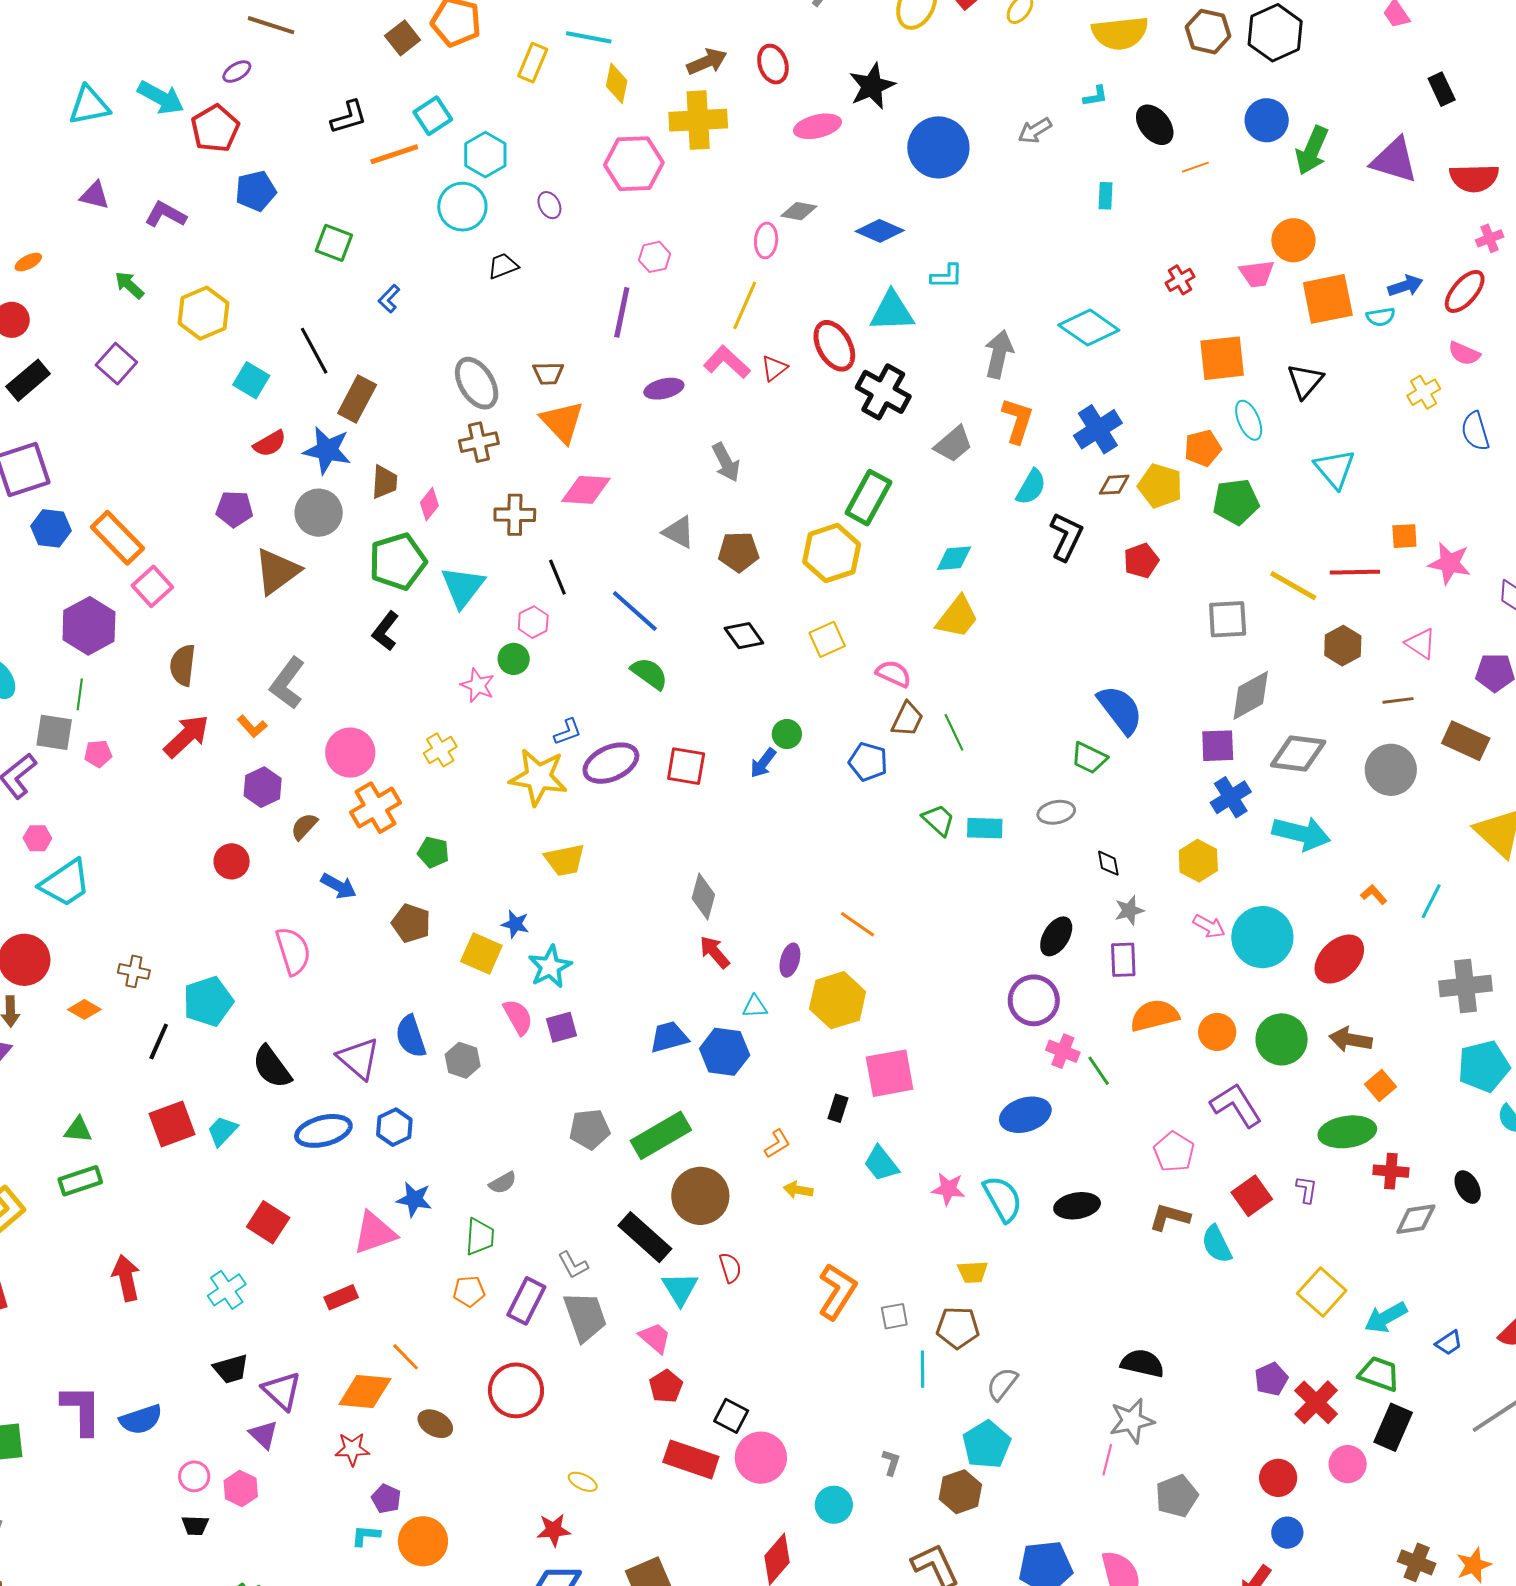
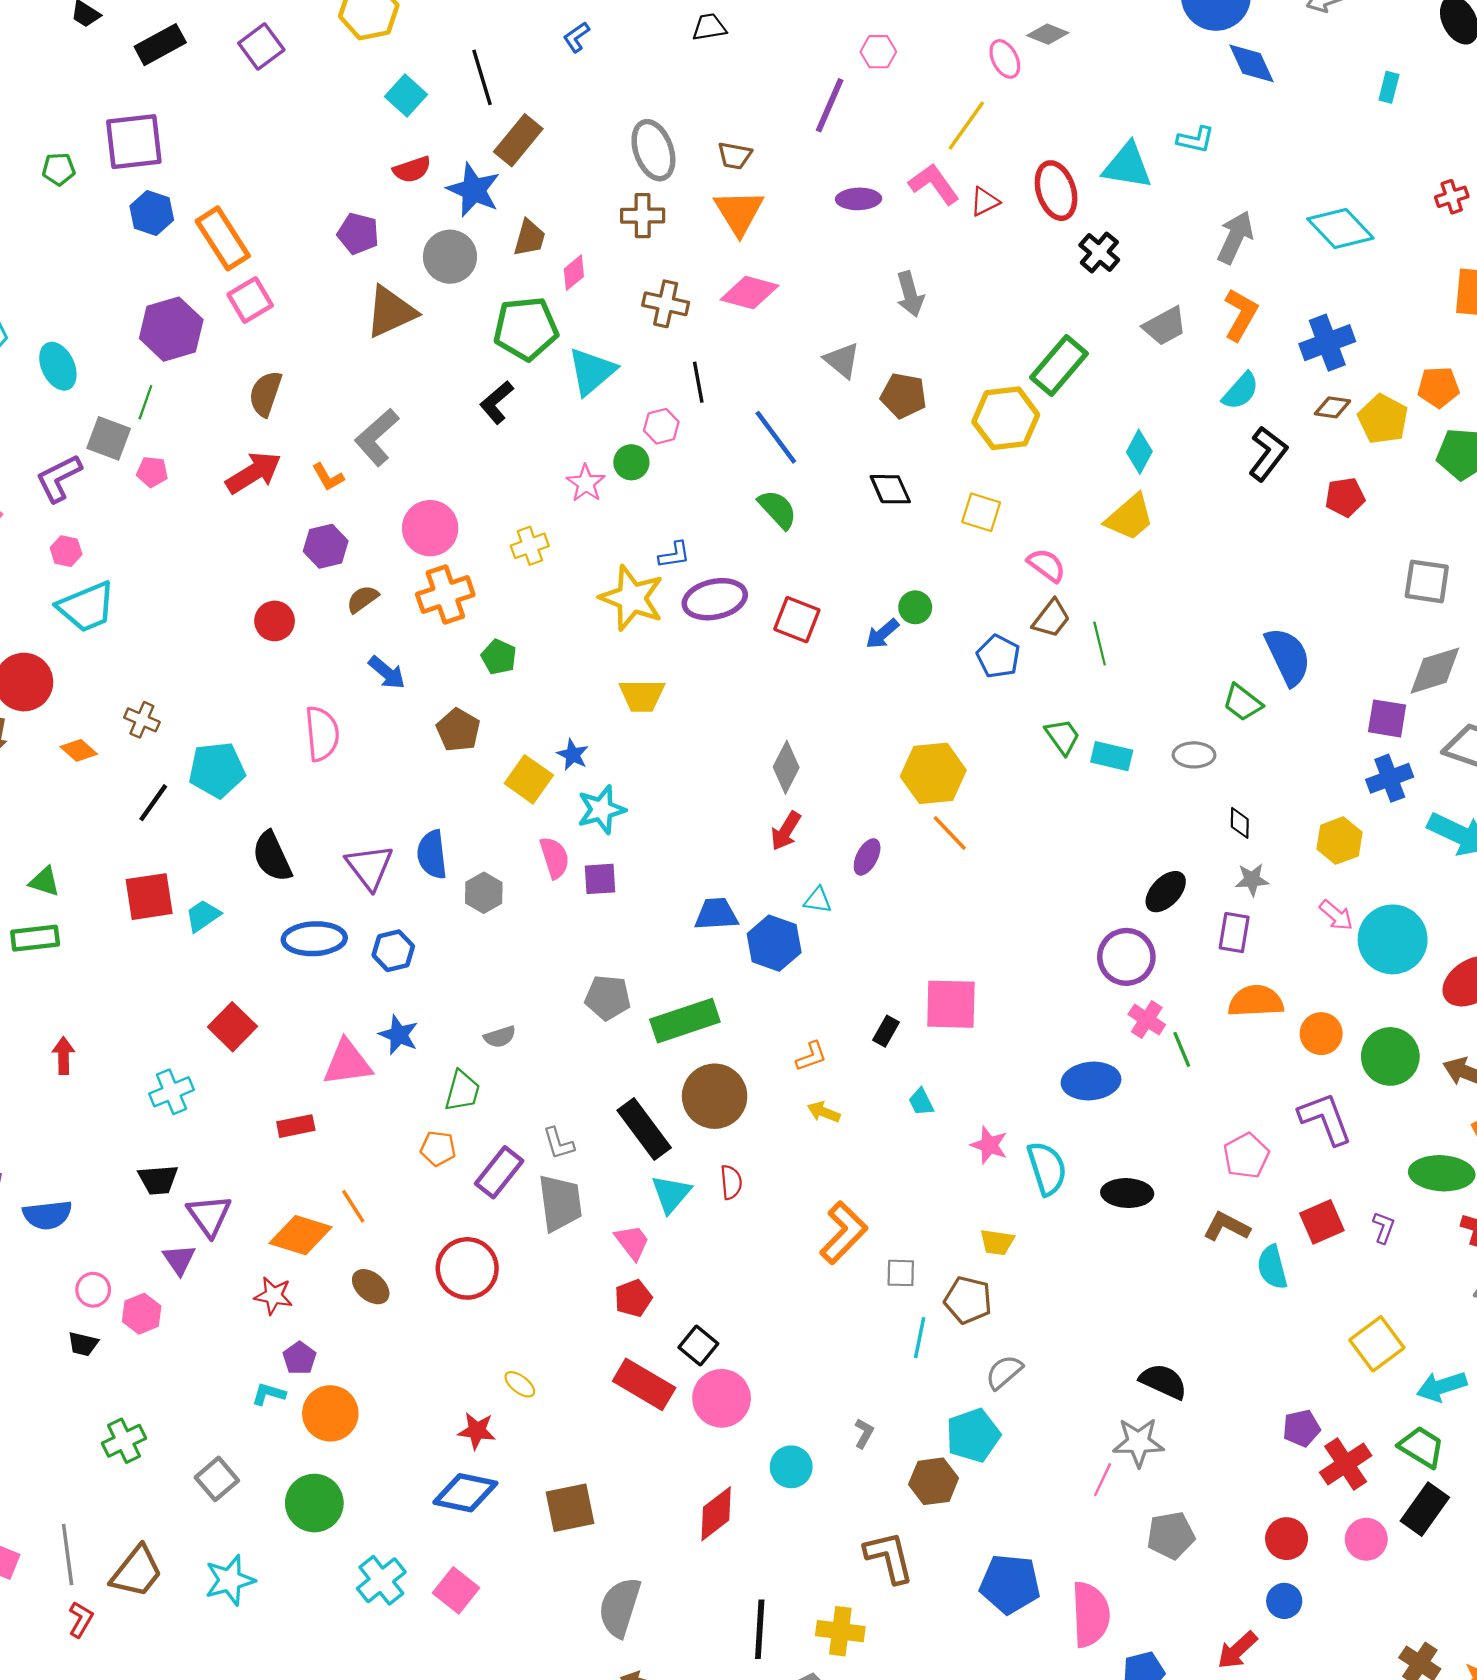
blue diamond: (880, 231) -> (1251, 63), moved, turned 30
pink ellipse: (766, 240) -> (1005, 59), turned -44
black cross: (883, 392) -> (1099, 252), size x0.7
cyan diamond: (954, 558) -> (1139, 452), turned -69
yellow square: (827, 639) -> (981, 512), turned 30
red arrow: (715, 952) -> (786, 831), turned -120
yellow hexagon: (838, 1000) -> (933, 773), moved
cyan trapezoid: (881, 1164) -> (921, 1102), size x0.7
red arrow: (126, 1278) -> (63, 1056), size x0.7

